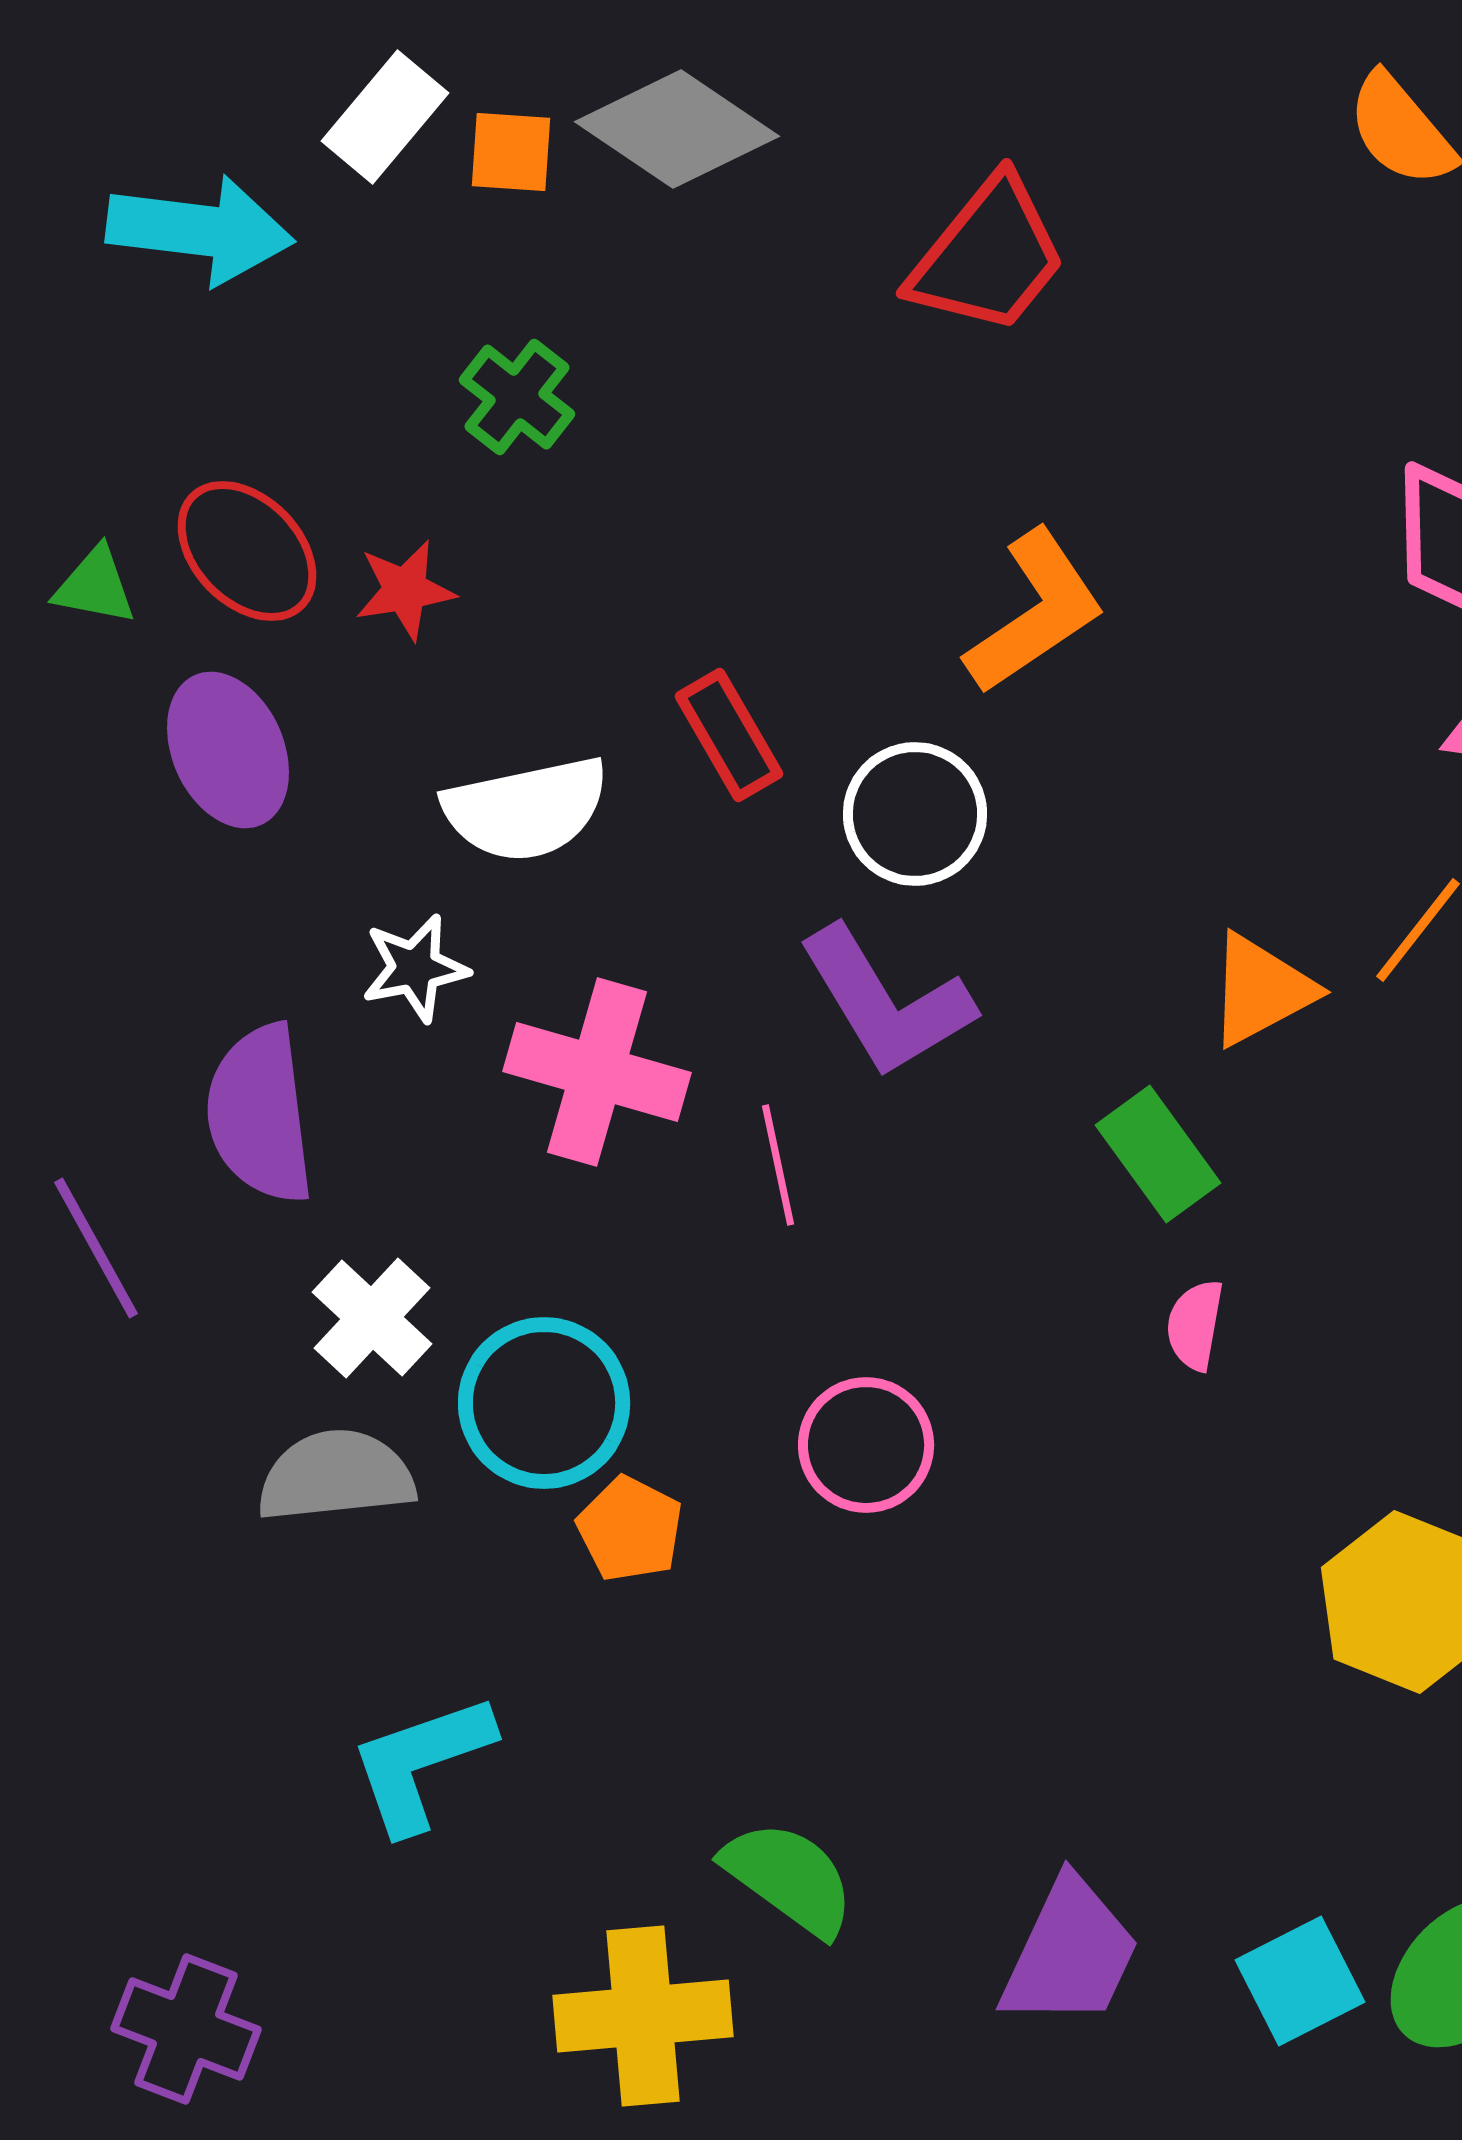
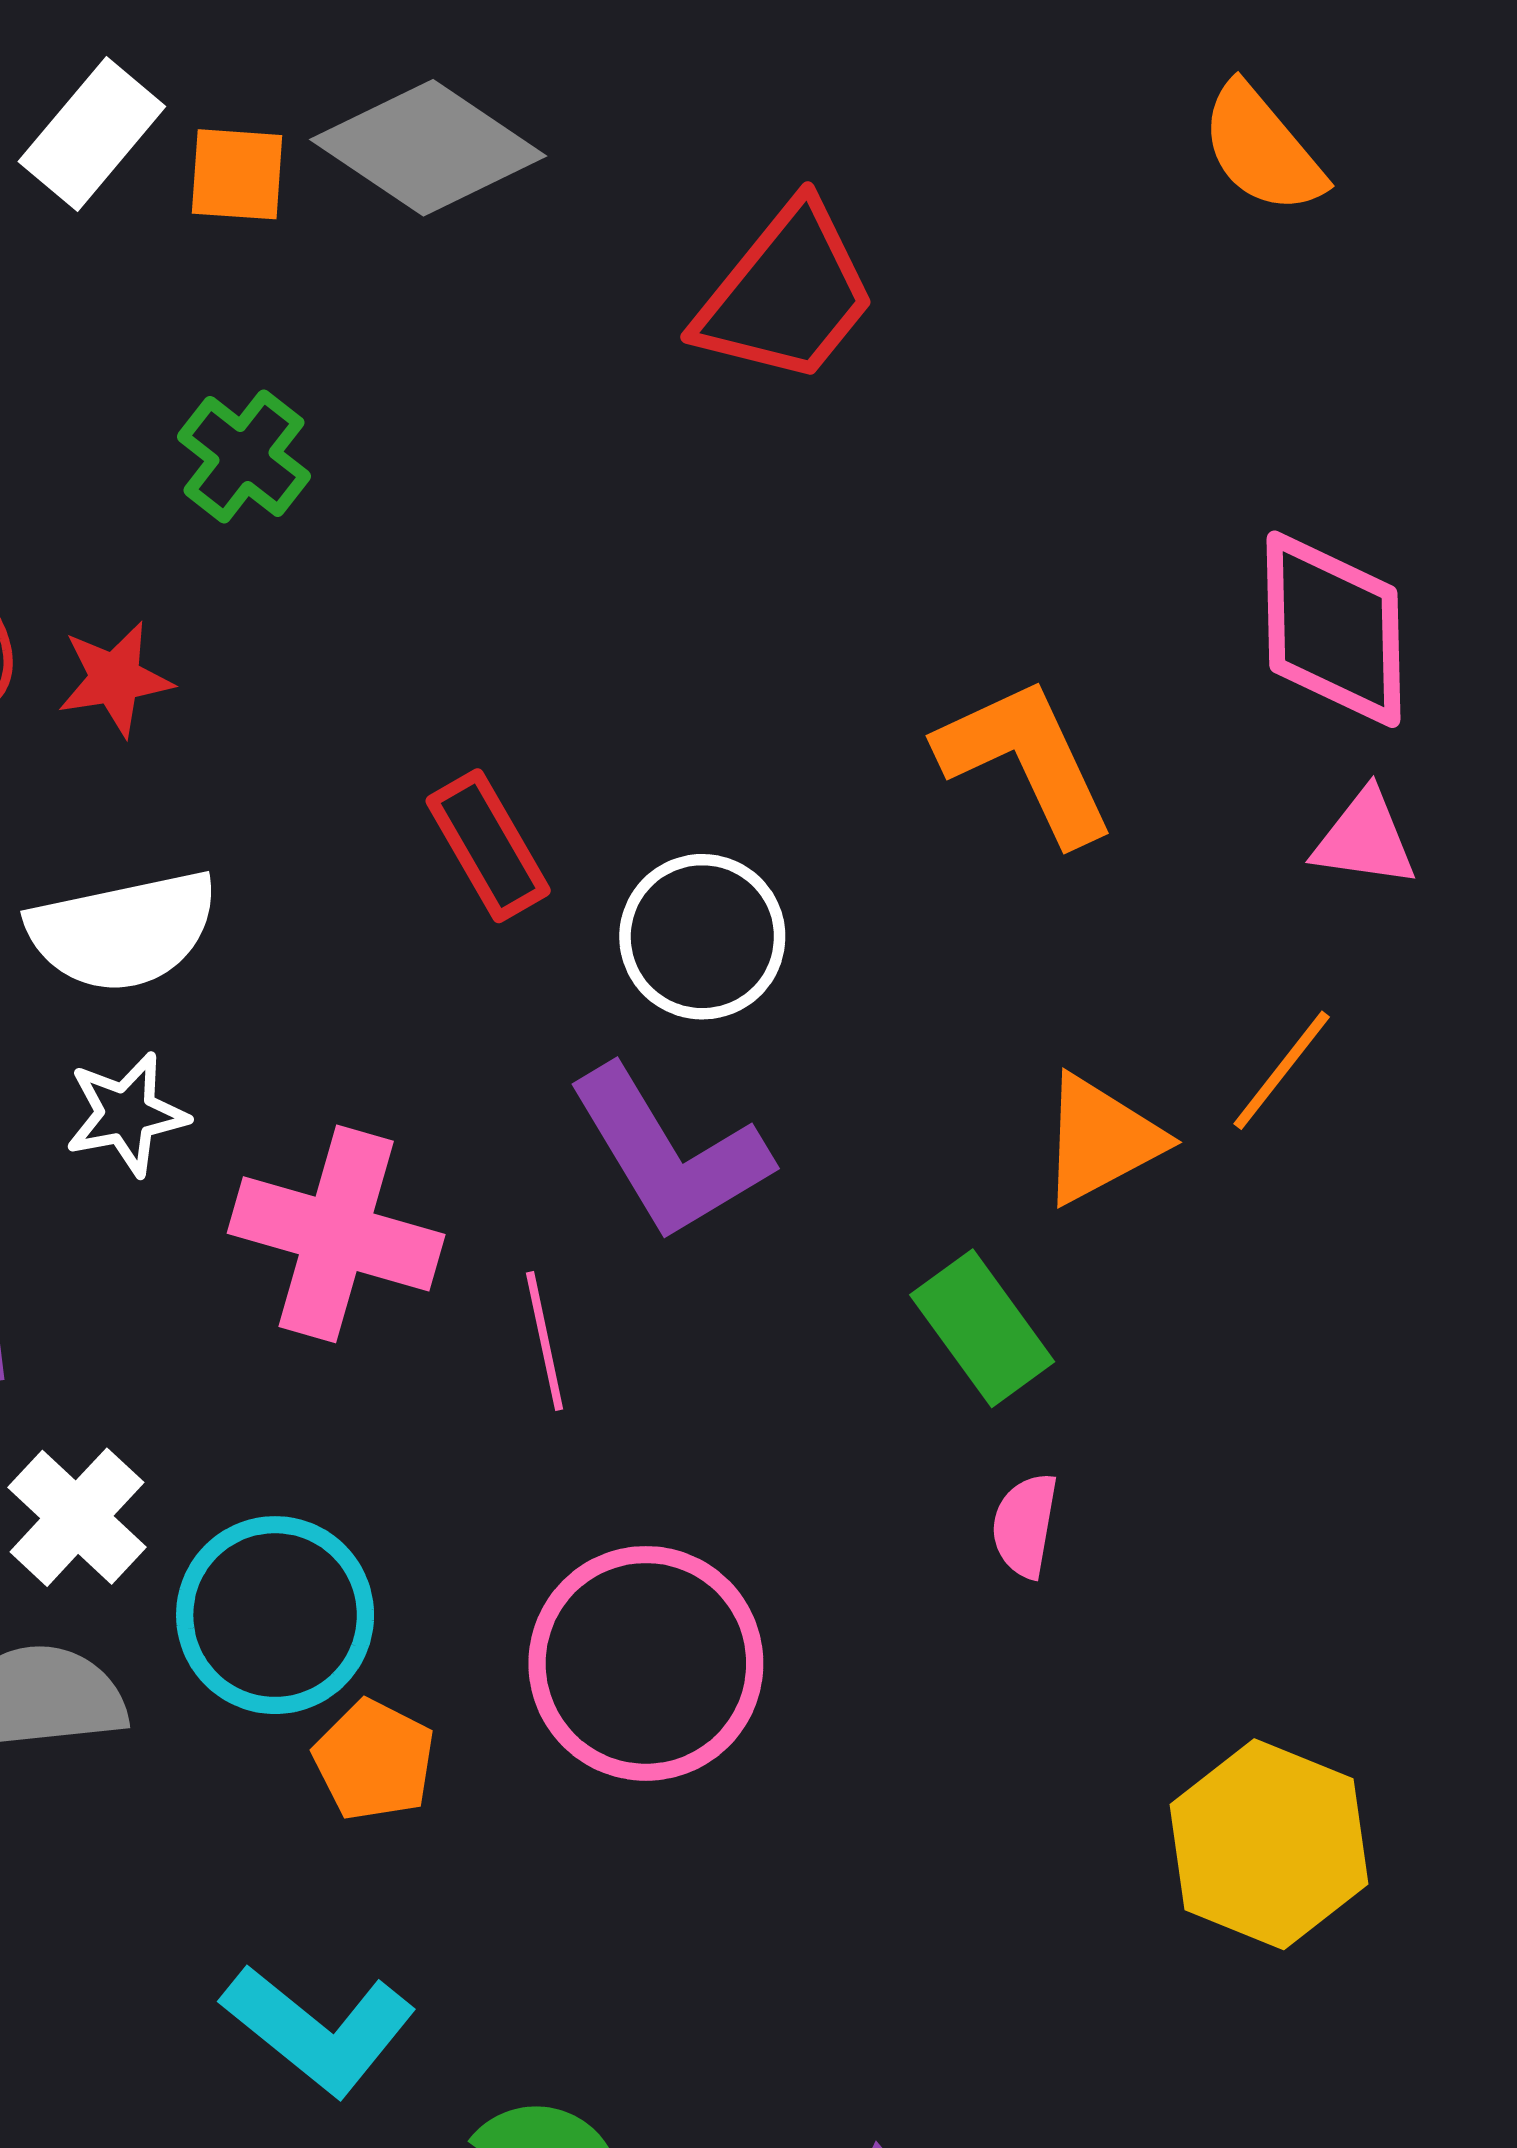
orange L-shape: (1035, 612) -> (1026, 761), moved, turned -81
white semicircle: (526, 809) -> (123, 931), moved
pink circle: (866, 1445) -> (646, 1663), size x1.5
cyan L-shape: (421, 1763) -> (319, 2030), moved, turned -122

